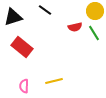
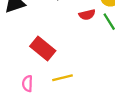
red rectangle: (22, 47) -> (43, 49), moved

